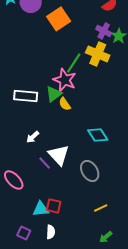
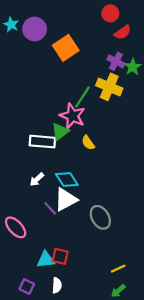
white rectangle: (26, 96) -> (42, 142), moved
yellow semicircle: (65, 104) -> (88, 143), moved
cyan diamond: (98, 135) -> (67, 179), moved
white triangle: (59, 155) -> (66, 200), turned 45
yellow line: (101, 208) -> (118, 269), moved

